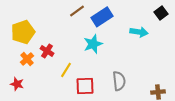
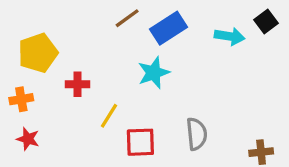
cyan arrow: (139, 32) -> (230, 36), moved
red cross: (47, 51) -> (78, 84), turned -32
orange cross: (27, 59) -> (21, 99), moved, turned 32

